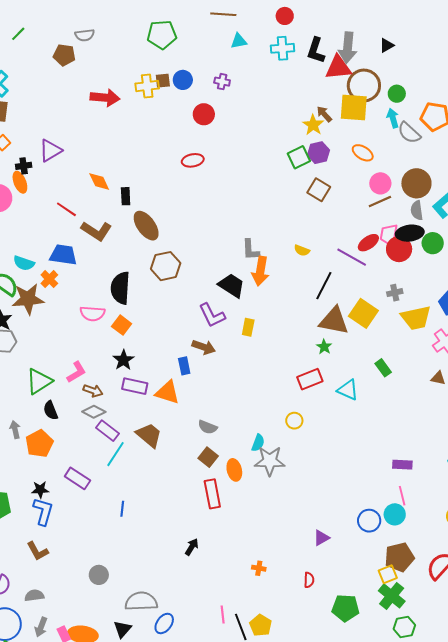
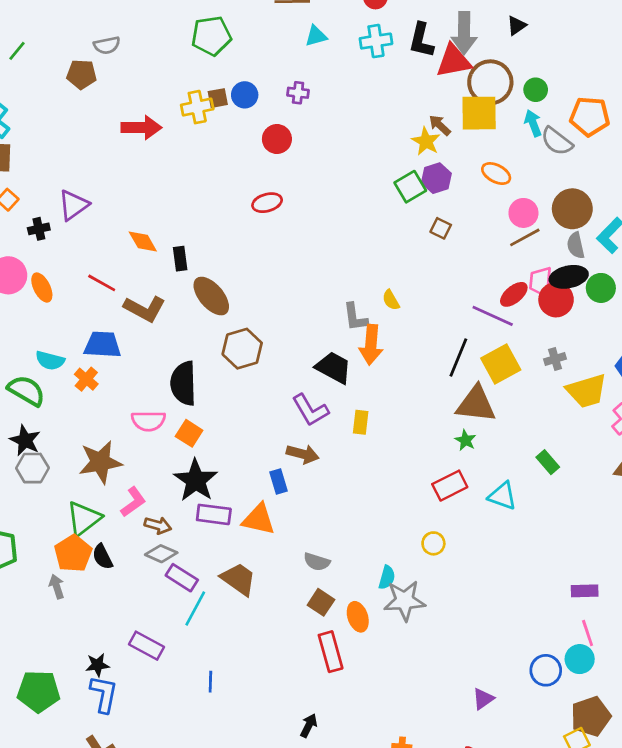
orange ellipse: (20, 182) -> (42, 288), moved
brown square: (319, 190) -> (441, 228), size x0.7
yellow semicircle: (302, 250) -> (391, 300), moved, turned 42
brown star: (28, 299) -> (100, 462), moved
yellow square: (363, 313) -> (501, 364), moved, turned 32
black star: (124, 360) -> (196, 480), size x1.5
orange pentagon: (39, 444) -> (73, 553), moved

